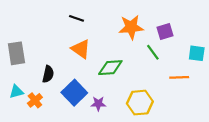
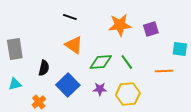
green line: (153, 52) -> (127, 62), moved
orange cross: (35, 100) -> (39, 102), moved
purple star: (98, 104) -> (100, 89), moved

